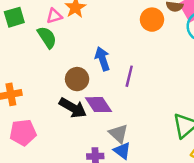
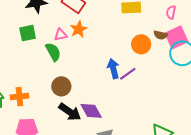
blue arrow: (102, 59) -> (113, 69), moved
purple line: (129, 76) -> (128, 74), moved, turned 36
brown circle: (77, 79) -> (61, 86), moved

